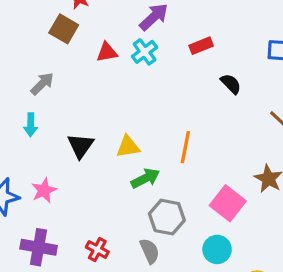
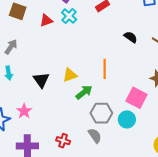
black semicircle: (231, 84) -> (131, 37), moved
cyan circle: (217, 249) -> (127, 119), moved

